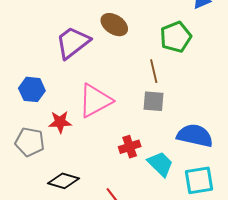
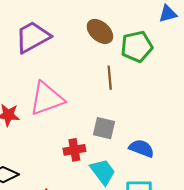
brown ellipse: (114, 25) -> (100, 31), moved
gray square: (154, 101) -> (104, 128), moved
blue semicircle: (195, 136) -> (142, 148), size x0.7

